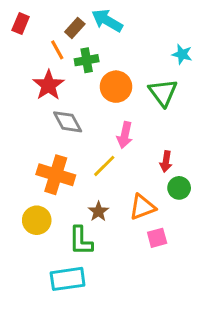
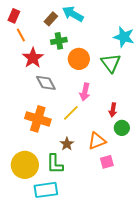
orange line: (57, 50) -> (21, 35), moved
cyan star: (182, 54) -> (124, 37), size x1.5
yellow circle: (37, 220) -> (25, 165), moved, size x1.4

